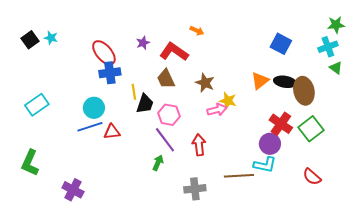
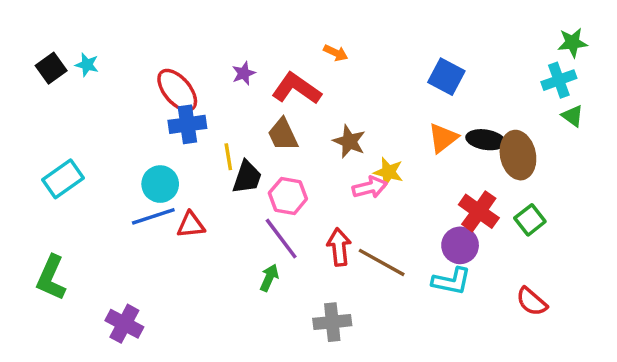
blue square: (281, 44) -> (446, 77), moved
green square: (311, 129) -> (530, 220), size x0.7
brown line: (239, 176) -> (382, 262), moved, turned 32

